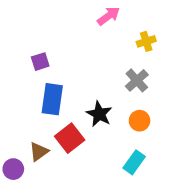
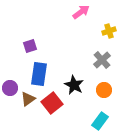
brown triangle: (39, 152) -> (28, 99), moved
purple circle: (13, 169) -> (10, 88), moved

